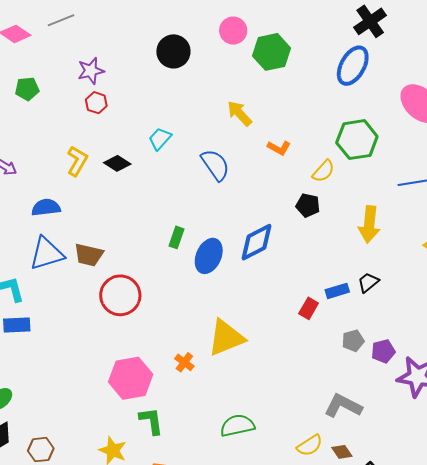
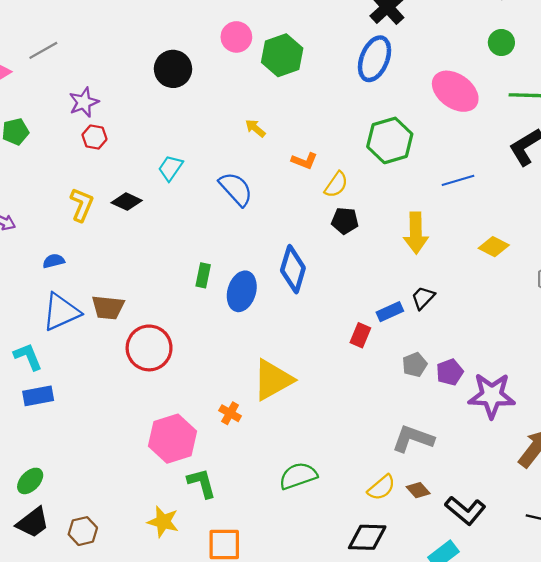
yellow arrow: (239, 113) -> (255, 128), size x0.7
yellow semicircle: (323, 171) -> (336, 185), moved
blue semicircle: (46, 207) -> (54, 261), size x0.7
blue diamond: (256, 242) -> (293, 269), turned -39

